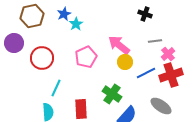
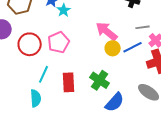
pink pentagon: (86, 57) -> (59, 42), moved
blue line: (146, 73) -> (133, 47), moved
red rectangle: (81, 109) -> (69, 82), moved

